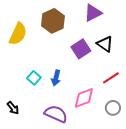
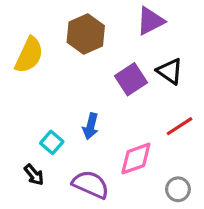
cyan square: (34, 78) -> (52, 142), moved
black arrow: (13, 108) -> (34, 175), moved
gray circle: (113, 108) -> (178, 189), moved

